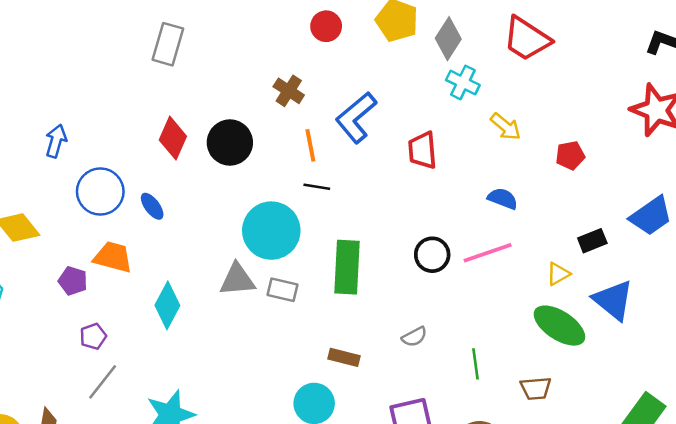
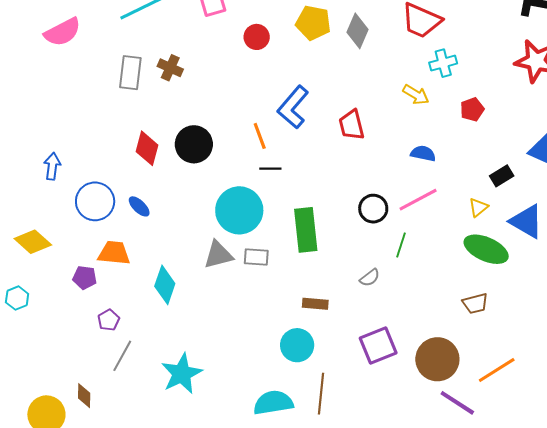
cyan cross: (463, 82) -> (443, 63), moved, turned -32
brown cross: (289, 91) -> (170, 68), moved
green line: (475, 364) -> (401, 245), moved, turned 35

